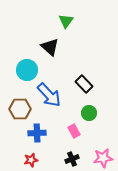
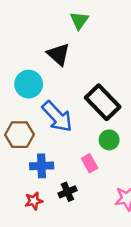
black rectangle: (84, 84) -> (103, 102), size x1.5
black cross: (72, 159) -> (68, 192), moved

